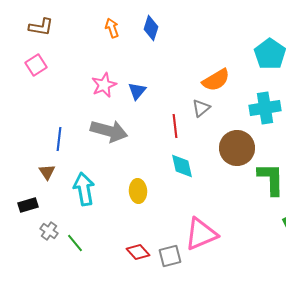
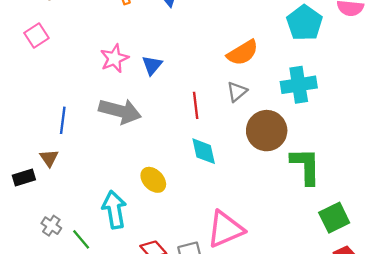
gray triangle: (201, 108) -> (237, 92), moved
cyan arrow: (84, 189) -> (114, 210), moved
yellow ellipse: (138, 191) -> (153, 180), turned -40
black rectangle: (28, 205) -> (24, 178), moved

